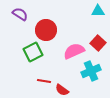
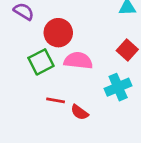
pink semicircle: (74, 51) -> (78, 61), moved, turned 30

